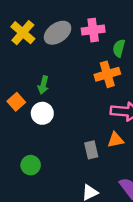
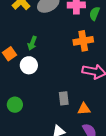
green semicircle: (119, 48) -> (95, 14), moved
orange triangle: (116, 140) -> (84, 109), moved

